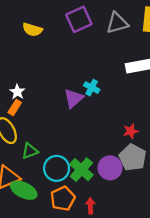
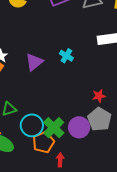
purple triangle: (74, 98) -> (34, 62), moved
orange pentagon: (63, 199) -> (44, 142), moved

